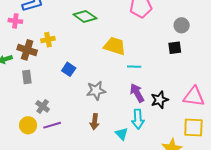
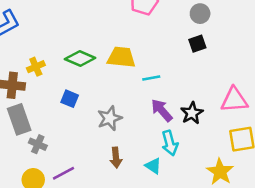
green diamond: (85, 16) -> (80, 59), moved
gray rectangle: (27, 77) -> (19, 119), size x1.6
gray cross: (43, 106) -> (38, 144), moved

